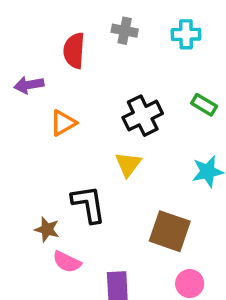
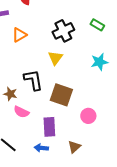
brown square: (170, 231) -> (61, 95), moved
pink circle: (190, 284) -> (88, 116), moved

